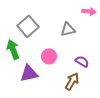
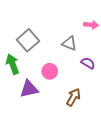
gray triangle: (68, 29) -> (69, 43), turned 35
purple semicircle: (82, 61) -> (88, 63), moved

